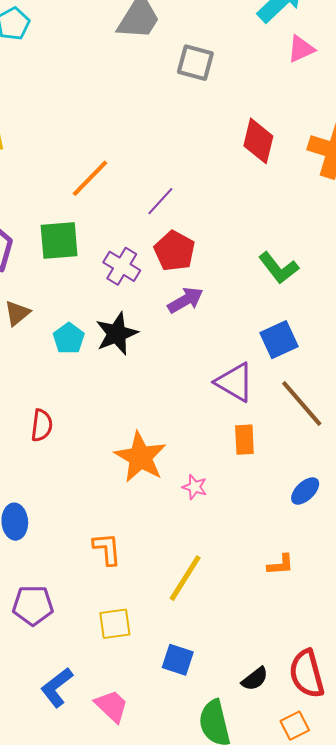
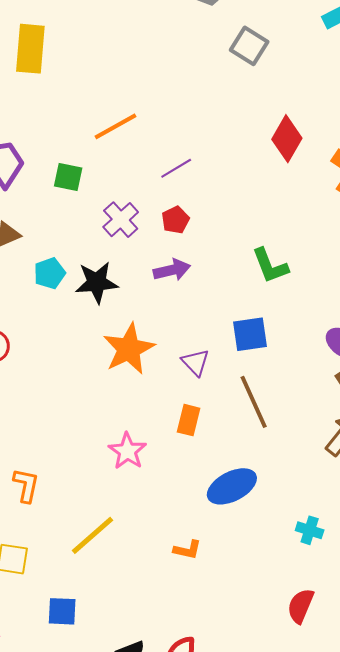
green square: (59, 240) -> (68, 177), size x0.7
red pentagon: (174, 251) -> (175, 220), size x0.7
purple triangle: (235, 382) -> (195, 362), size x0.7
orange star: (140, 457) -> (129, 349), moved
pink star: (195, 487) -> (127, 451), size x1.5
blue ellipse: (305, 491) -> (232, 486), size x1.6
blue square: (178, 660) -> (62, 611), turned -32

